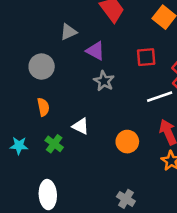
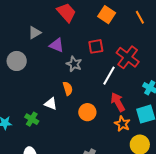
gray star: (104, 81) -> (74, 64), moved
white line: (160, 97) -> (109, 76), turned -36
orange semicircle: (43, 107) -> (68, 88), moved

